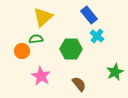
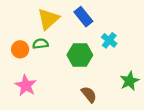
blue rectangle: (89, 15) -> (83, 17), moved
orange circle: (22, 51) -> (20, 49), moved
pink star: (41, 76) -> (26, 85), moved

